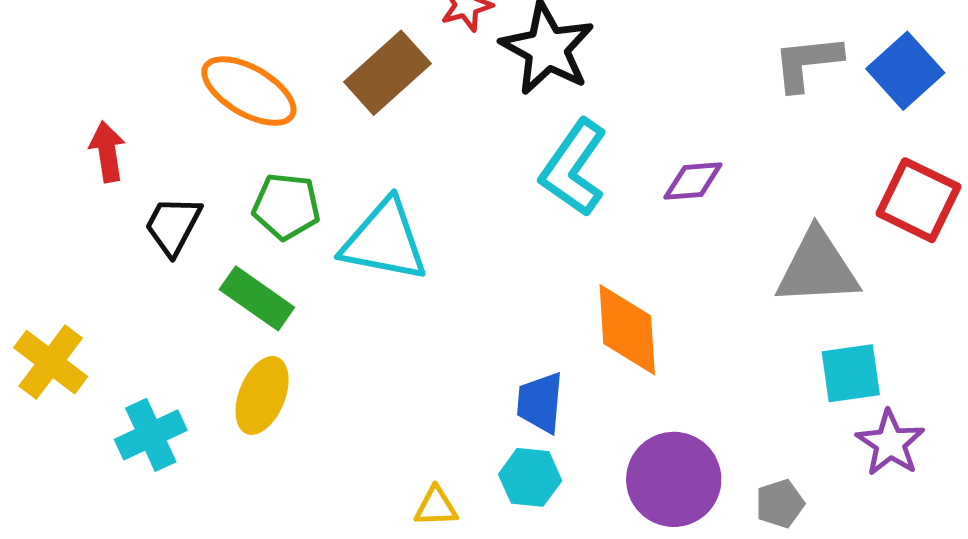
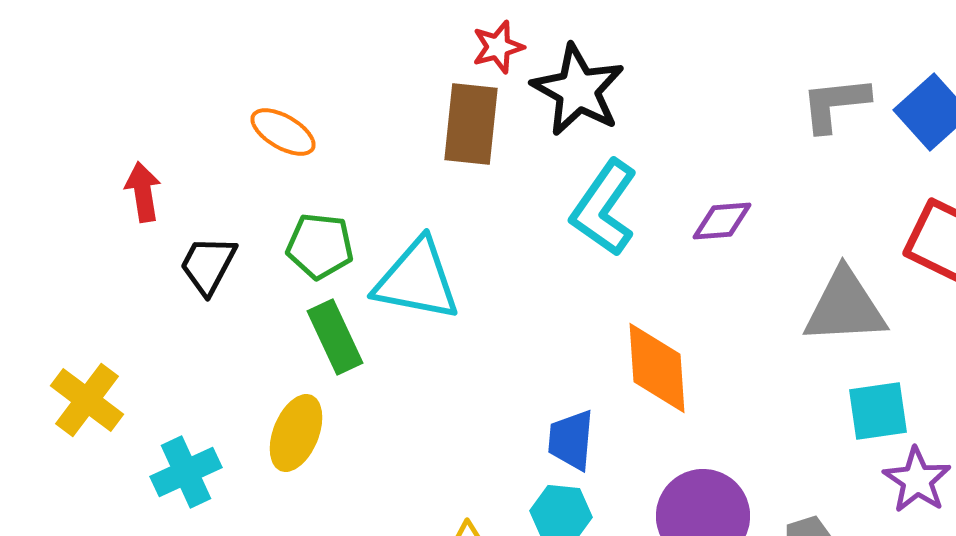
brown rectangle: (387, 73) -> (471, 124), moved, turned -42
orange ellipse: (249, 91) -> (283, 132), size x0.7
green rectangle: (257, 298) -> (335, 337), moved, turned 30

